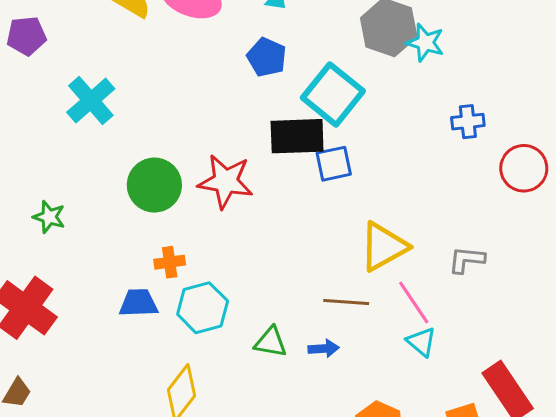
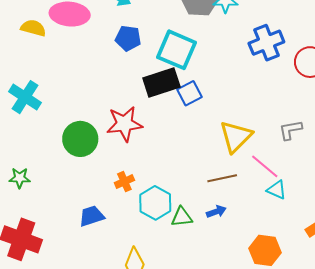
blue cross: (468, 122) -> (266, 43), size x1.6
orange cross: (170, 262) -> (124, 182), moved
cyan hexagon: (203, 308) -> (155, 203), moved

